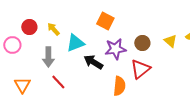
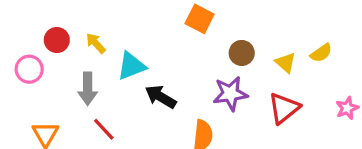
orange square: (105, 21) -> (200, 19), moved
brown circle: (142, 43) -> (242, 53), moved
purple star: (115, 49) -> (230, 94), moved
red triangle: (140, 69) -> (284, 108), moved

